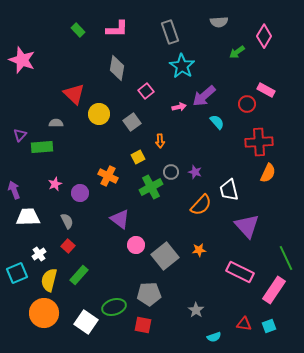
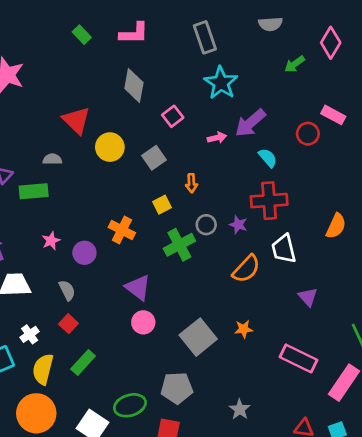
red cross: (259, 142) -> (269, 201), moved
purple triangle: (247, 226) -> (308, 297), size x0.6
pink circle: (136, 245) -> (143, 322), moved

